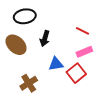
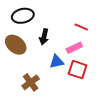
pink rectangle: (84, 52) -> (74, 48), moved
red square: (76, 73) -> (78, 70), turned -30

